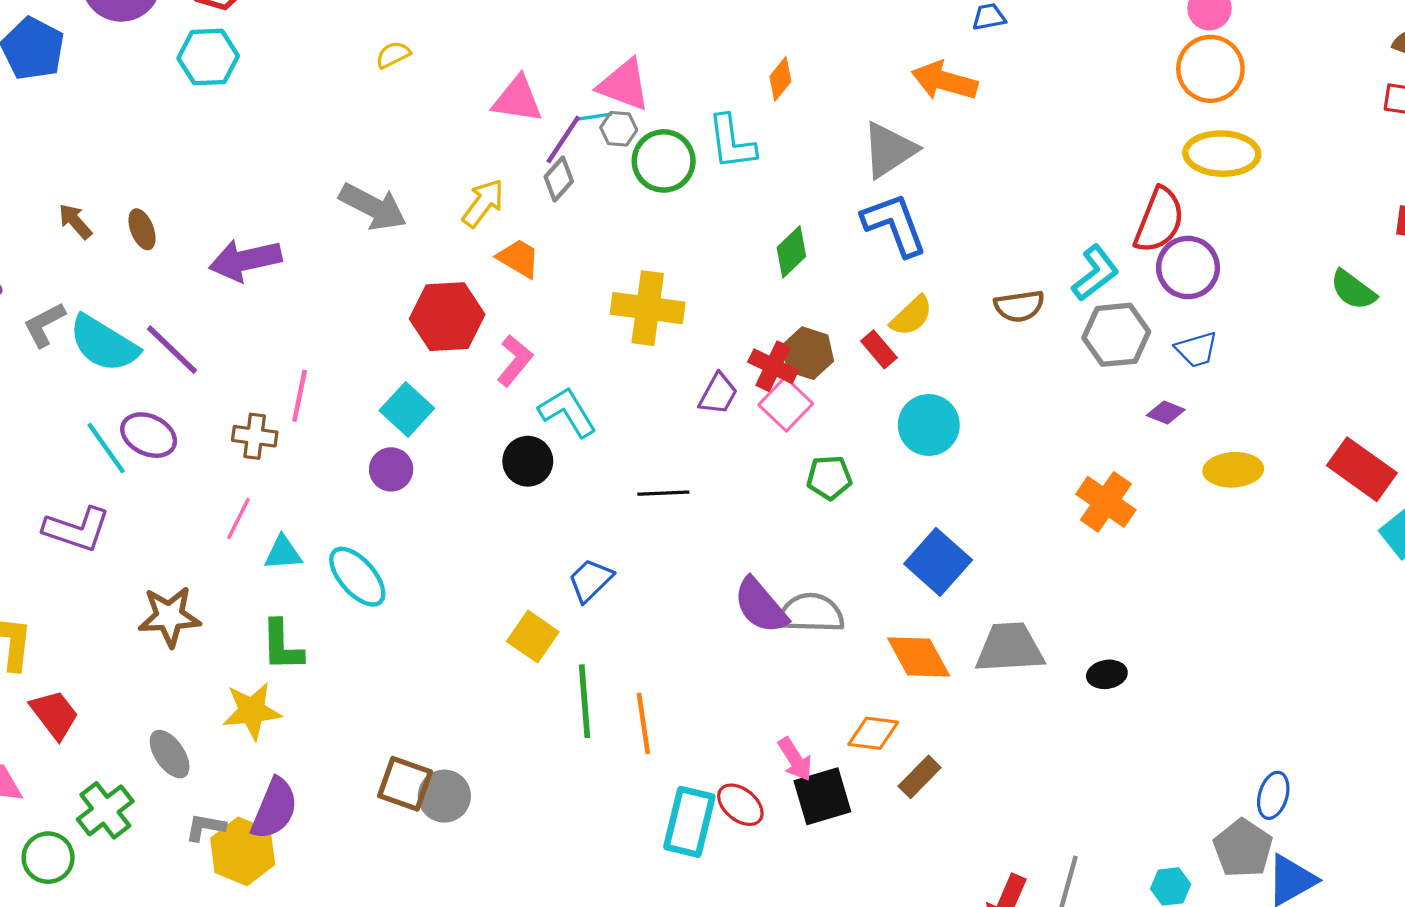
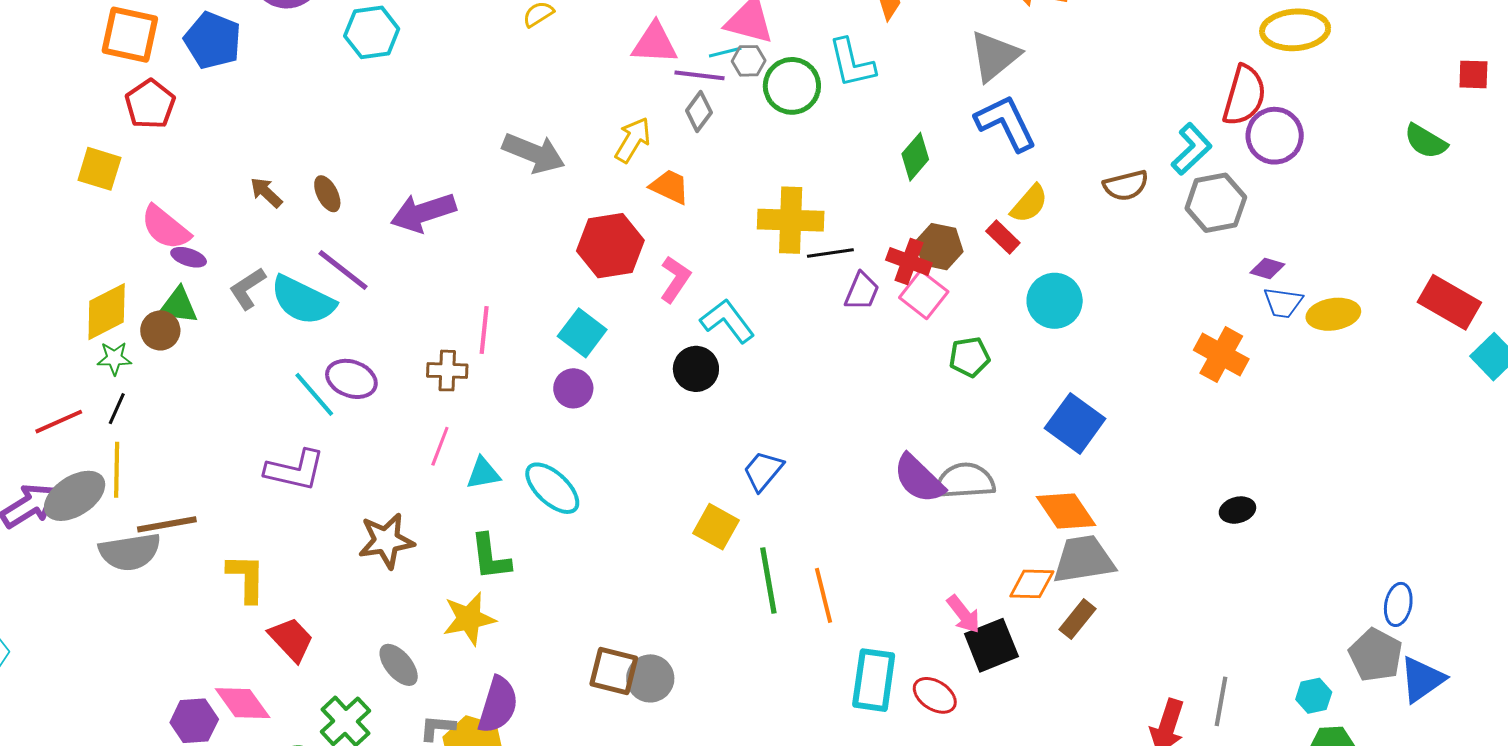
purple line: (563, 139) -> (699, 75), turned 69
blue trapezoid: (1197, 349) -> (1283, 303), moved, turned 30
purple line: (172, 350) -> (343, 270), moved
black line: (663, 493) -> (830, 253), moved
gray trapezoid: (1010, 648) -> (1084, 559), moved
red ellipse: (740, 805) -> (935, 695), moved

